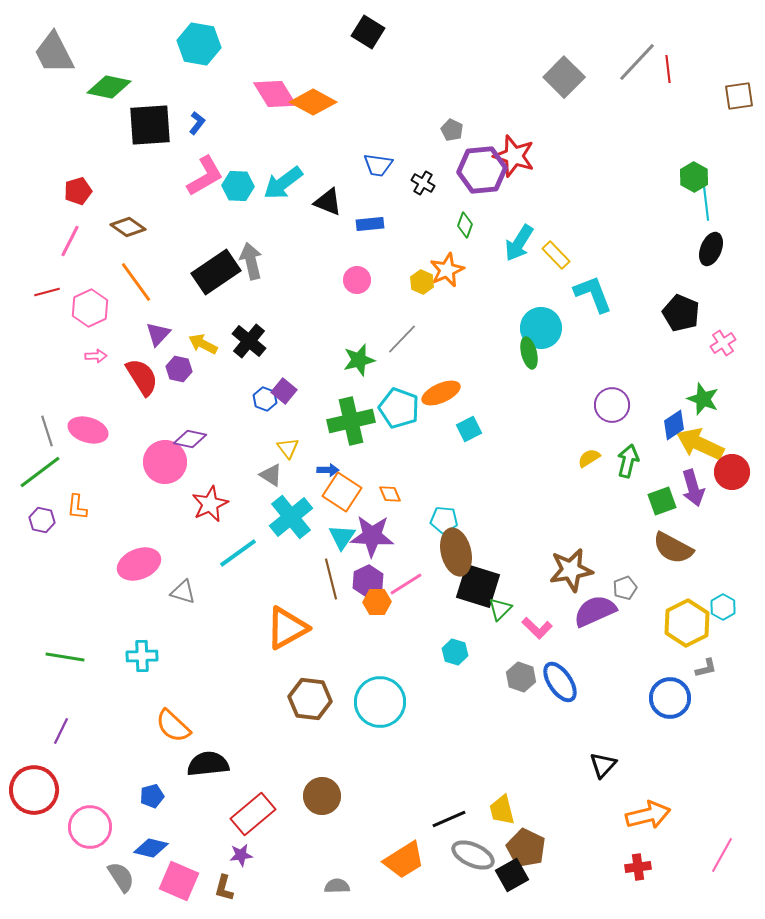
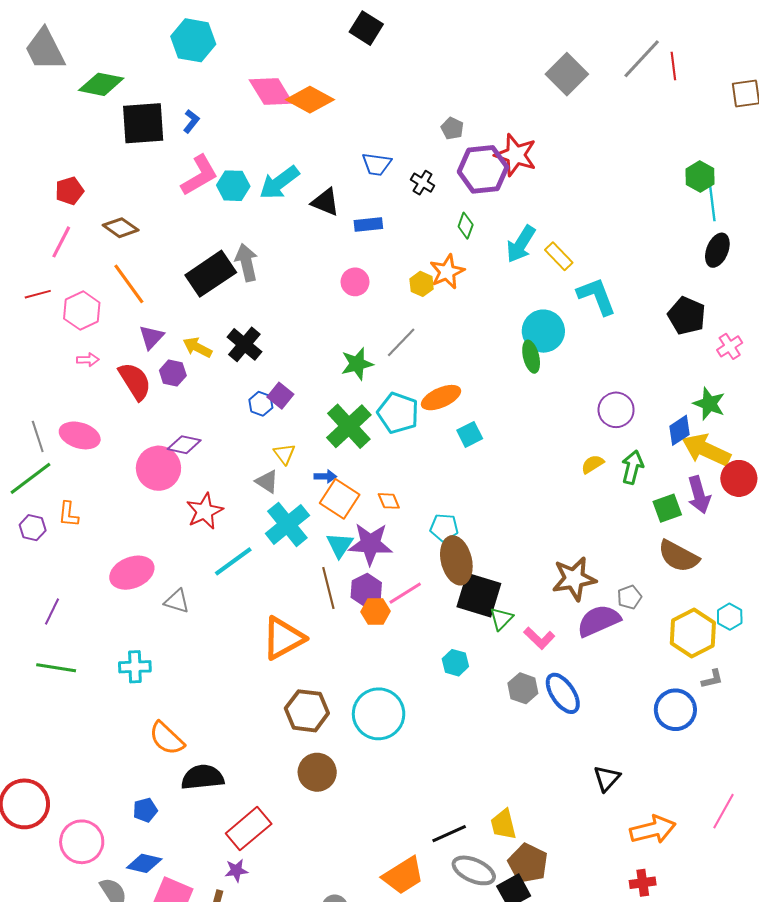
green cross: (351, 421) -> (349, 426), turned -30
purple line: (61, 731) -> (52, 612), moved
brown circle: (322, 796) -> (317, 772), moved
pink line: (722, 855) -> (724, 811), moved

